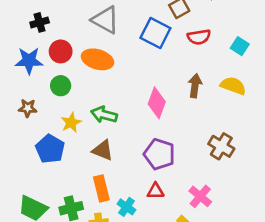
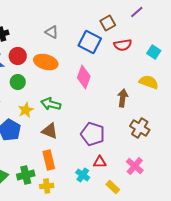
gray triangle: (105, 20) -> (52, 32), size x0.6
brown arrow: (195, 86) -> (123, 98), moved
pink diamond: (157, 103) -> (84, 77), moved
red triangle: (155, 191) -> (100, 162), moved
pink cross: (200, 196) -> (135, 166), moved
cyan cross: (126, 207) -> (83, 175), moved

